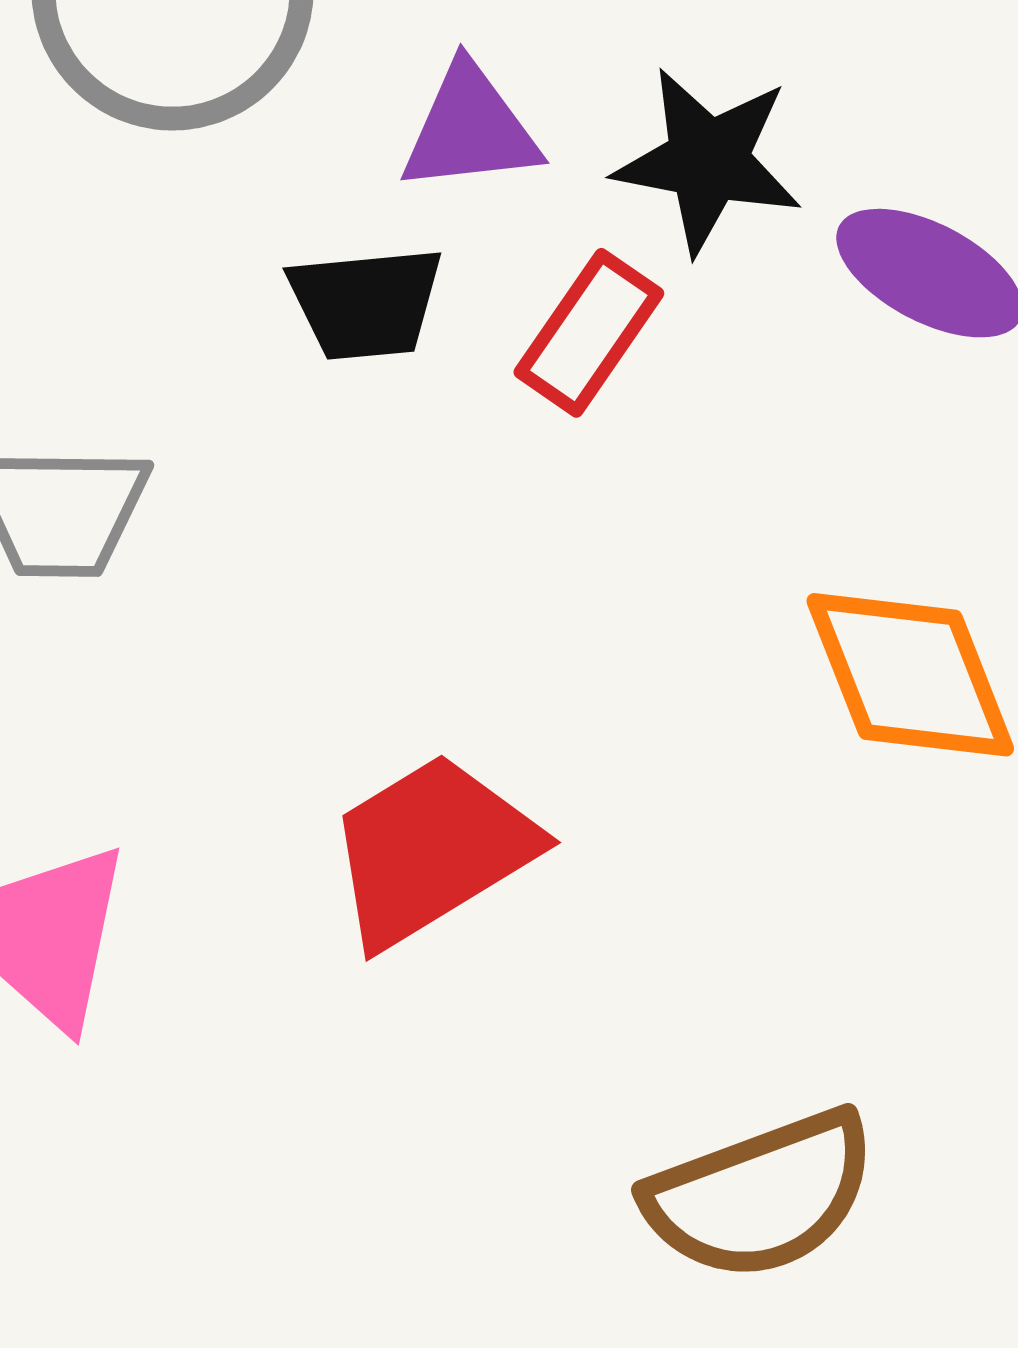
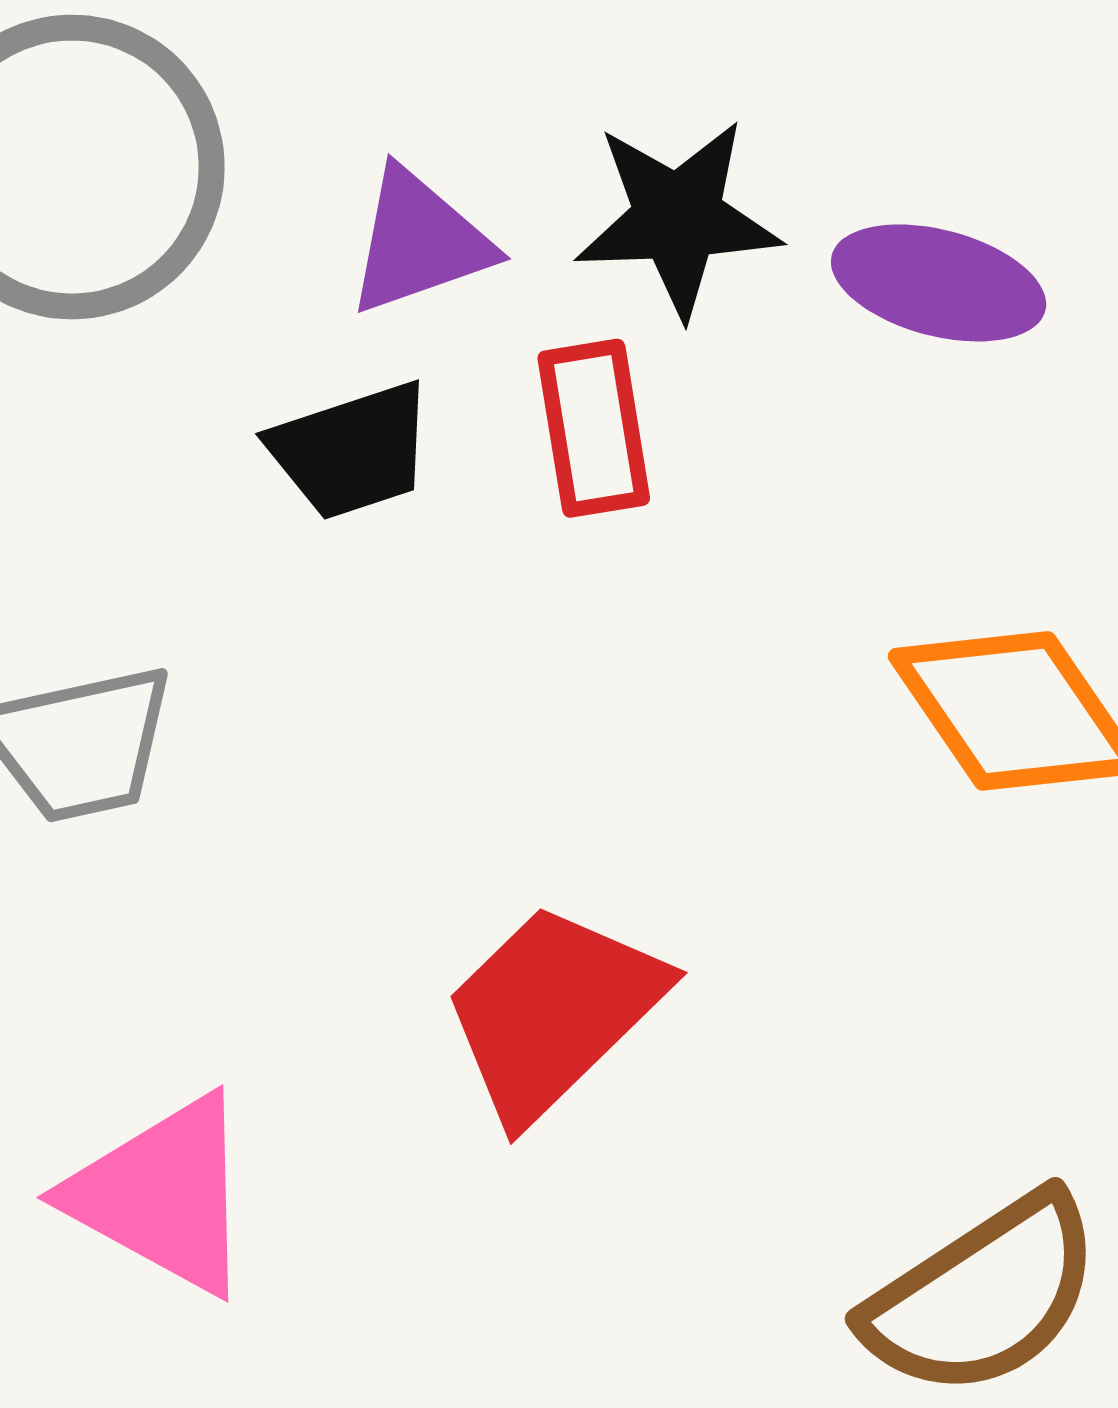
red rectangle: (589, 333) -> (594, 428), turned -31

